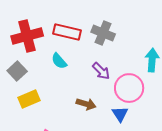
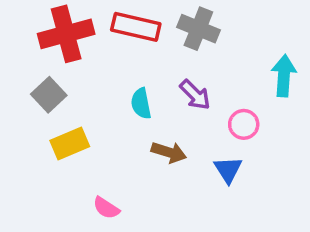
cyan semicircle: (59, 61) -> (141, 103), moved, turned 30
pink circle: (129, 88) -> (244, 124), size x0.6

